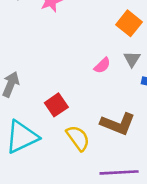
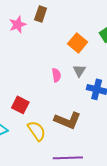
pink semicircle: (102, 65) -> (56, 75), turned -56
red square: (56, 105) -> (20, 105), turned -30

